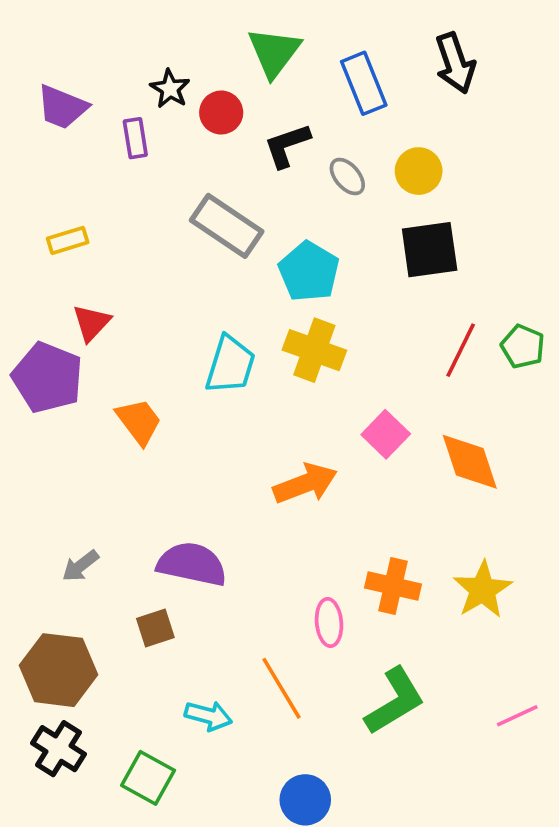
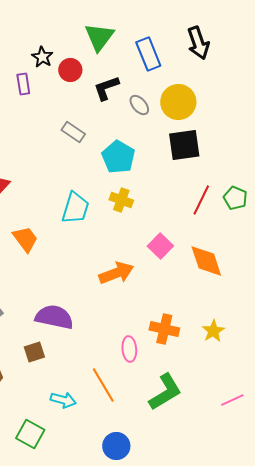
yellow circle: (419, 171) -> (178, 102), size x1.4
gray rectangle: (227, 226) -> (73, 132), size x0.6
yellow cross: (314, 350) -> (121, 200), size x0.7
yellow star: (483, 590) -> (213, 331), size x0.7

